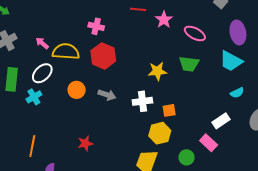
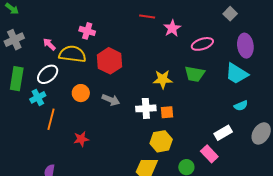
pink cross: (96, 26) -> (87, 31), moved
pink ellipse: (195, 33) -> (202, 44), turned -50
orange square: (169, 110) -> (167, 112), moved
red star: (85, 143) -> (81, 139), moved
orange line: (32, 146) -> (51, 119), moved

